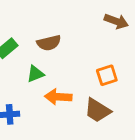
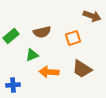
orange square: (107, 75) -> (73, 38), moved
brown trapezoid: (97, 110) -> (82, 69), moved

